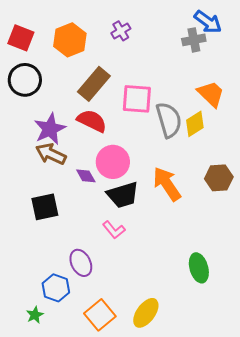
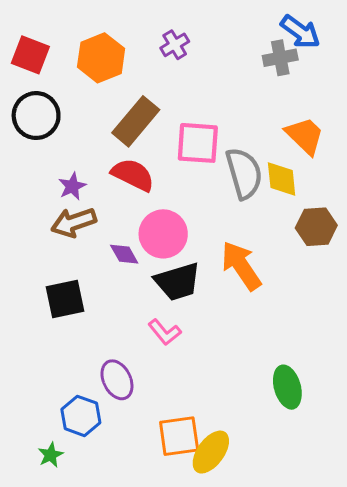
yellow diamond: (195, 124) -> (282, 179), turned -64
purple star: (50, 129) -> (72, 186), size x0.6
brown arrow: (51, 154) -> (74, 222), turned -44
brown hexagon: (219, 178) -> (316, 227), moved
orange square: (100, 315) -> (179, 436), moved, turned 32

